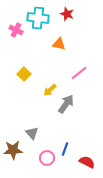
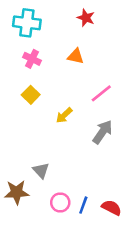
cyan cross: (38, 18) -> (27, 23), moved
pink cross: (16, 30) -> (32, 59), moved
gray arrow: (66, 104) -> (103, 132), moved
blue line: (65, 149) -> (83, 205), moved

